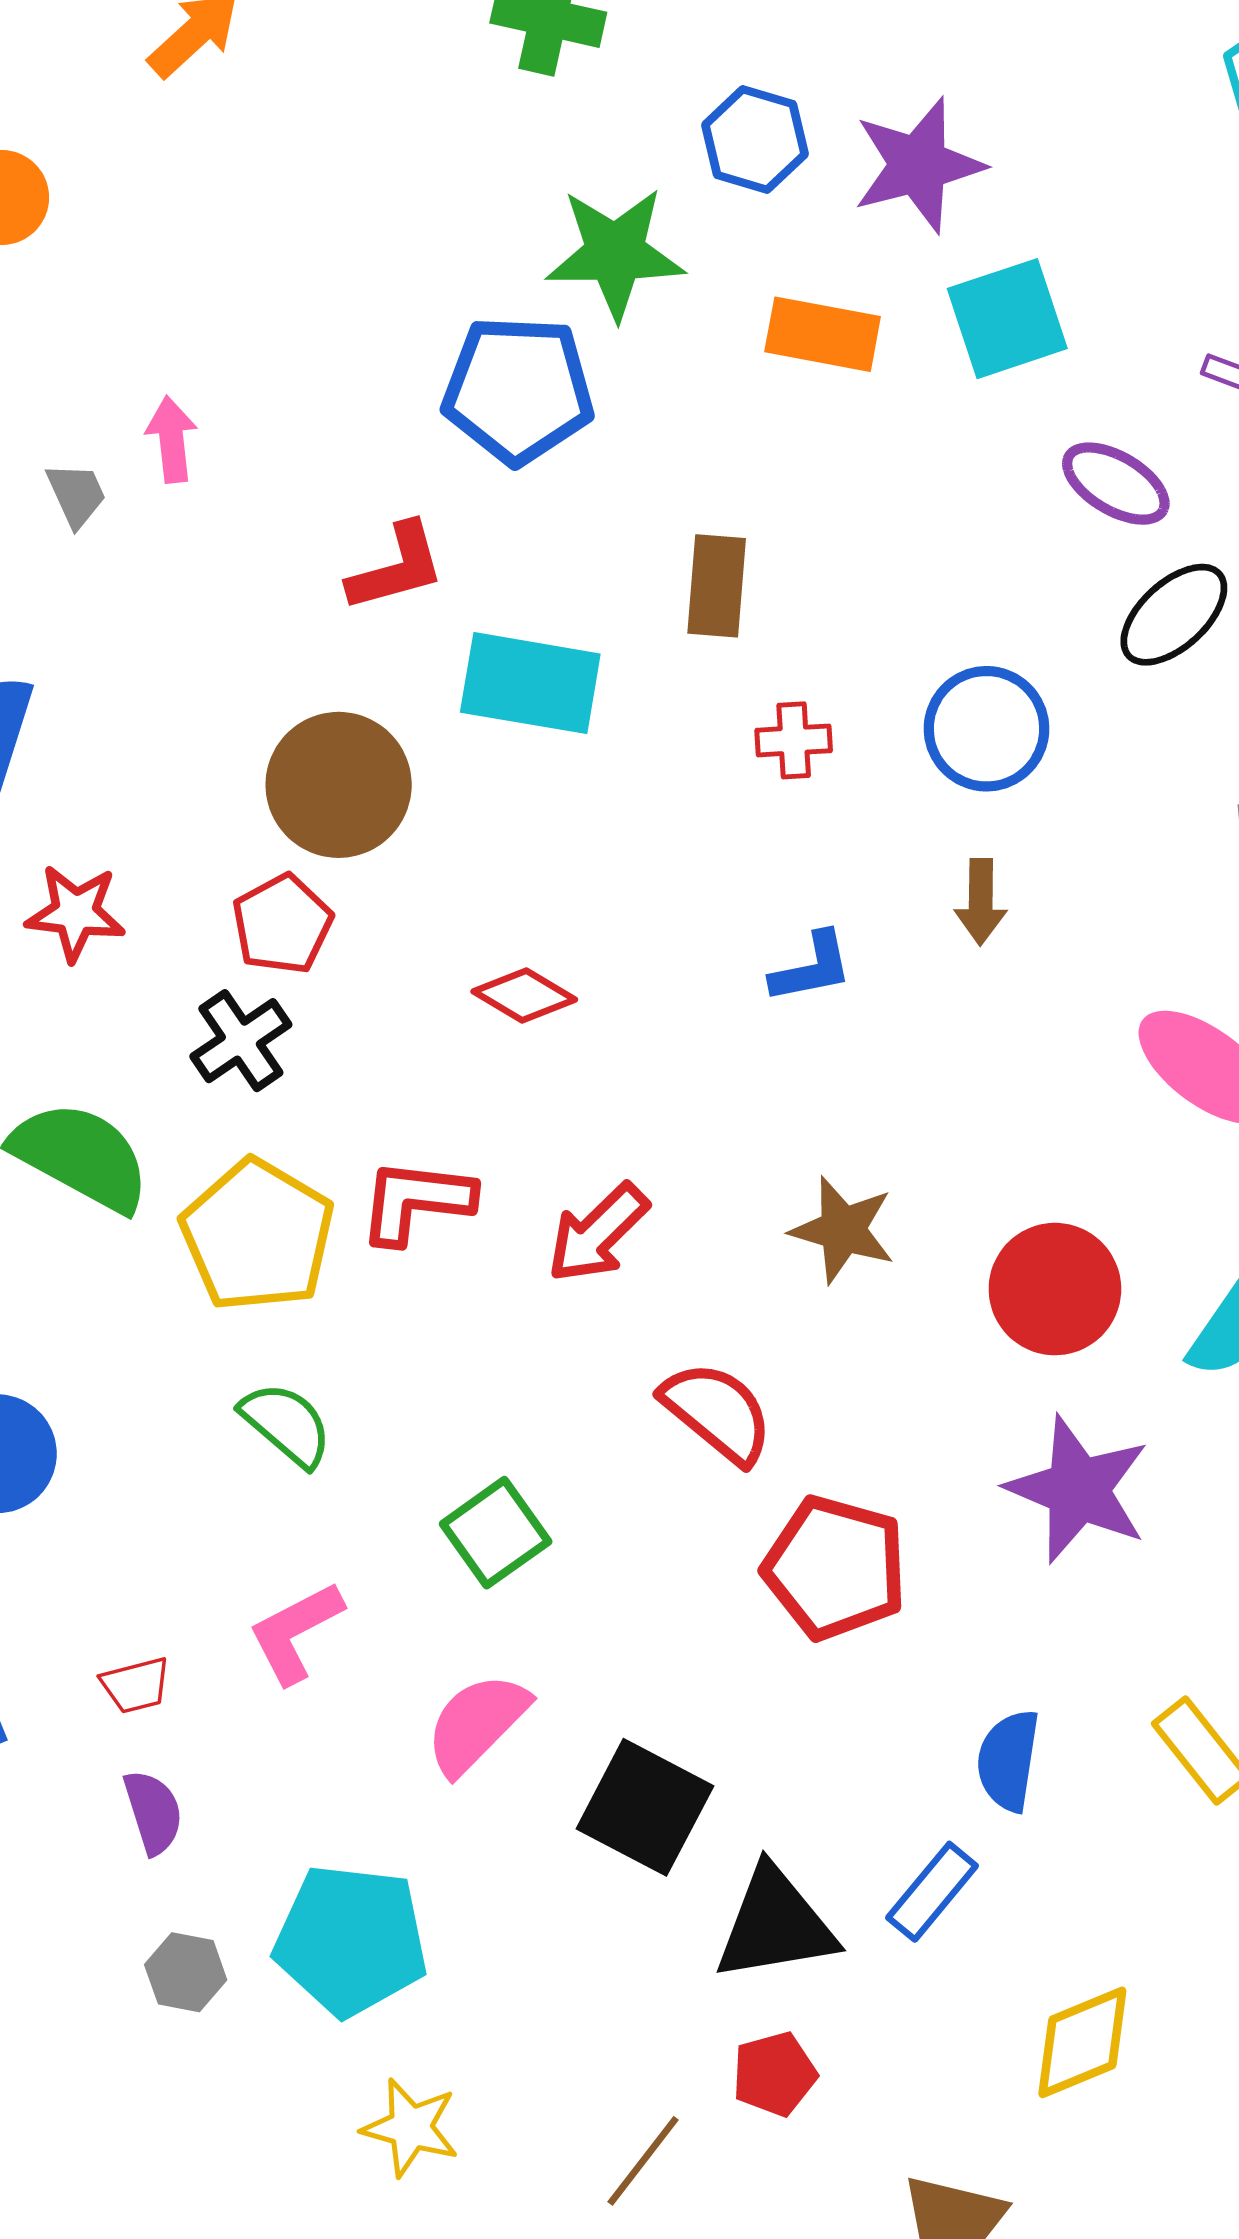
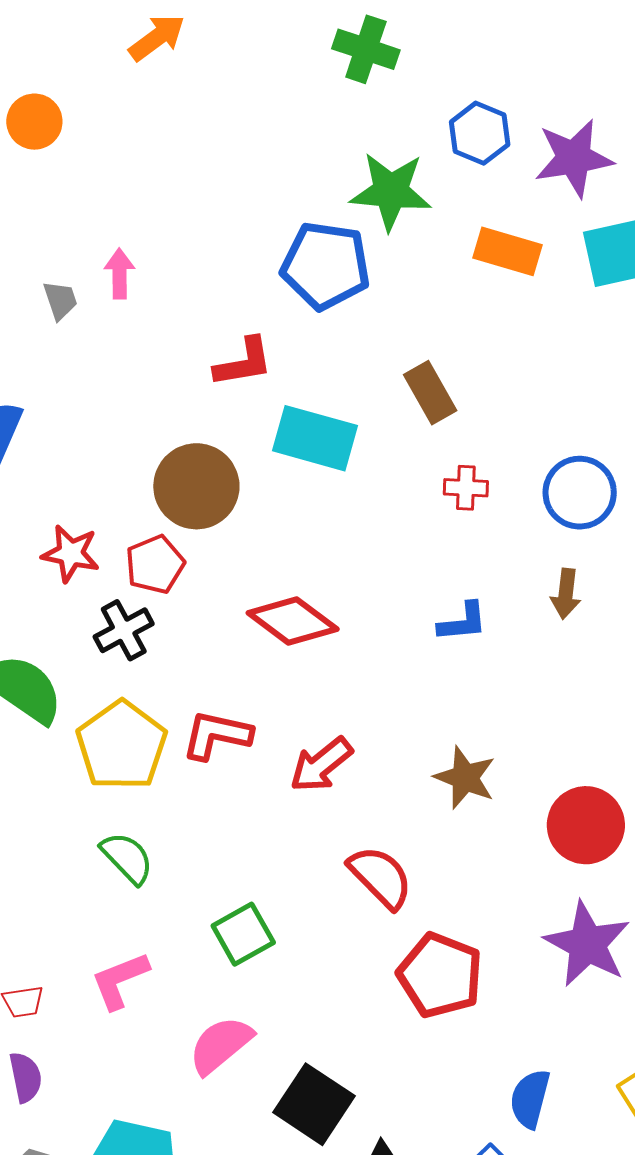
brown rectangle: (717, 586) -> (430, 393), turned -40
red star: (75, 913) -> (71, 553), moved
red diamond: (524, 996) -> (293, 621), size x1.5

